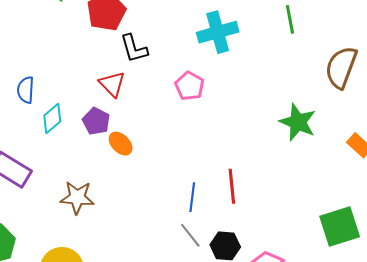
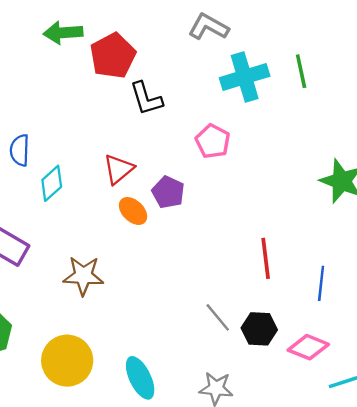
green line: (290, 19) -> (301, 71), moved
red triangle: (112, 84) -> (118, 169), moved, turned 36
purple pentagon: (96, 121) -> (168, 192), moved
blue line: (192, 197) -> (321, 283), moved

